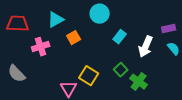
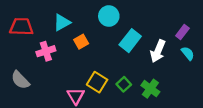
purple rectangle: (169, 29) -> (182, 32), turned -40
cyan rectangle: (120, 37) -> (130, 41), size x1.5
green square: (121, 70) -> (124, 84), moved

